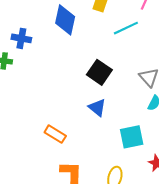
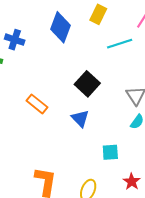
orange rectangle: (55, 134) -> (37, 104), moved
cyan square: (132, 137) -> (110, 152), size x0.7

